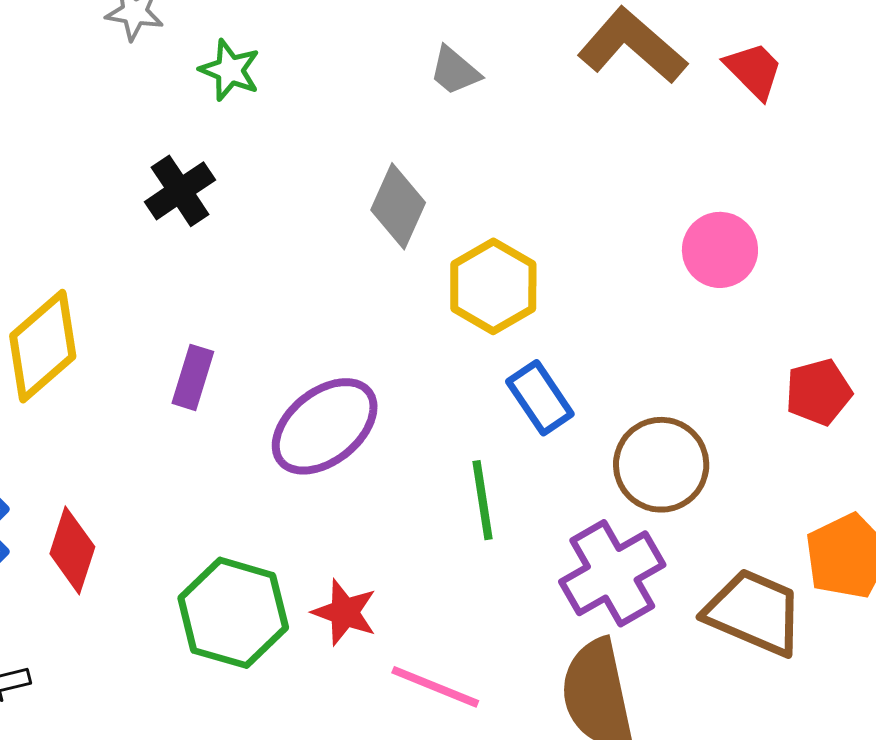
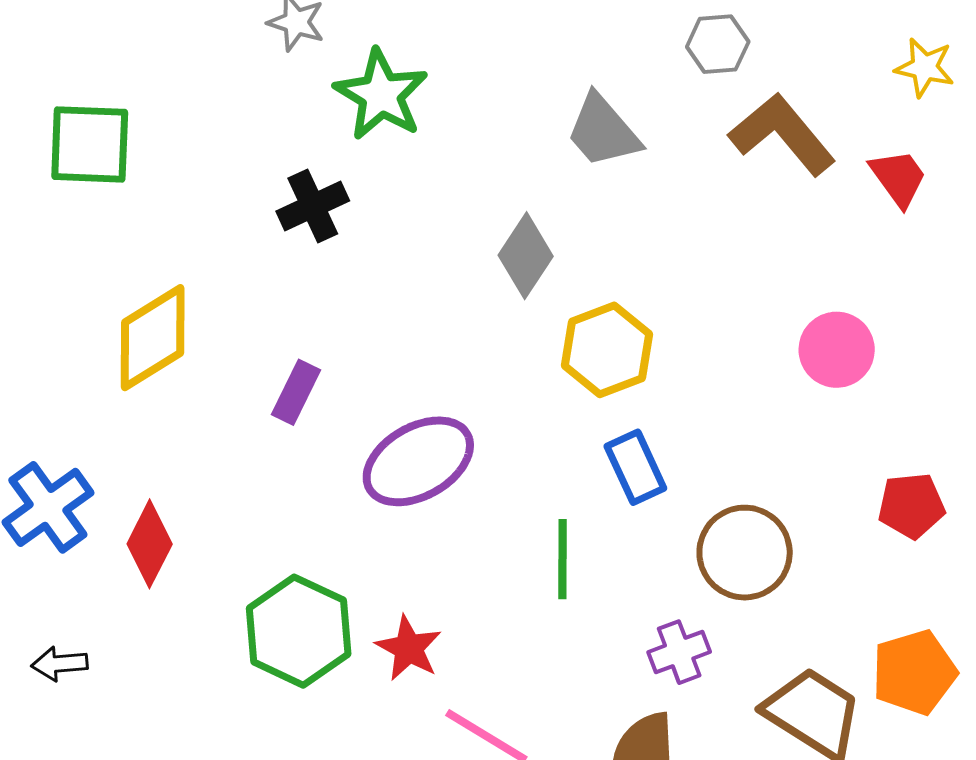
green star: (230, 70) -> (381, 95), size x1.5
gray trapezoid: (455, 71) -> (603, 131), size x1.5
purple cross: (612, 573) -> (679, 652), size x0.6

